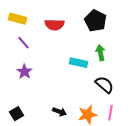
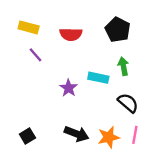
purple star: (25, 72) -> (69, 88), moved
black arrow: (60, 112) -> (77, 134), size x1.5

